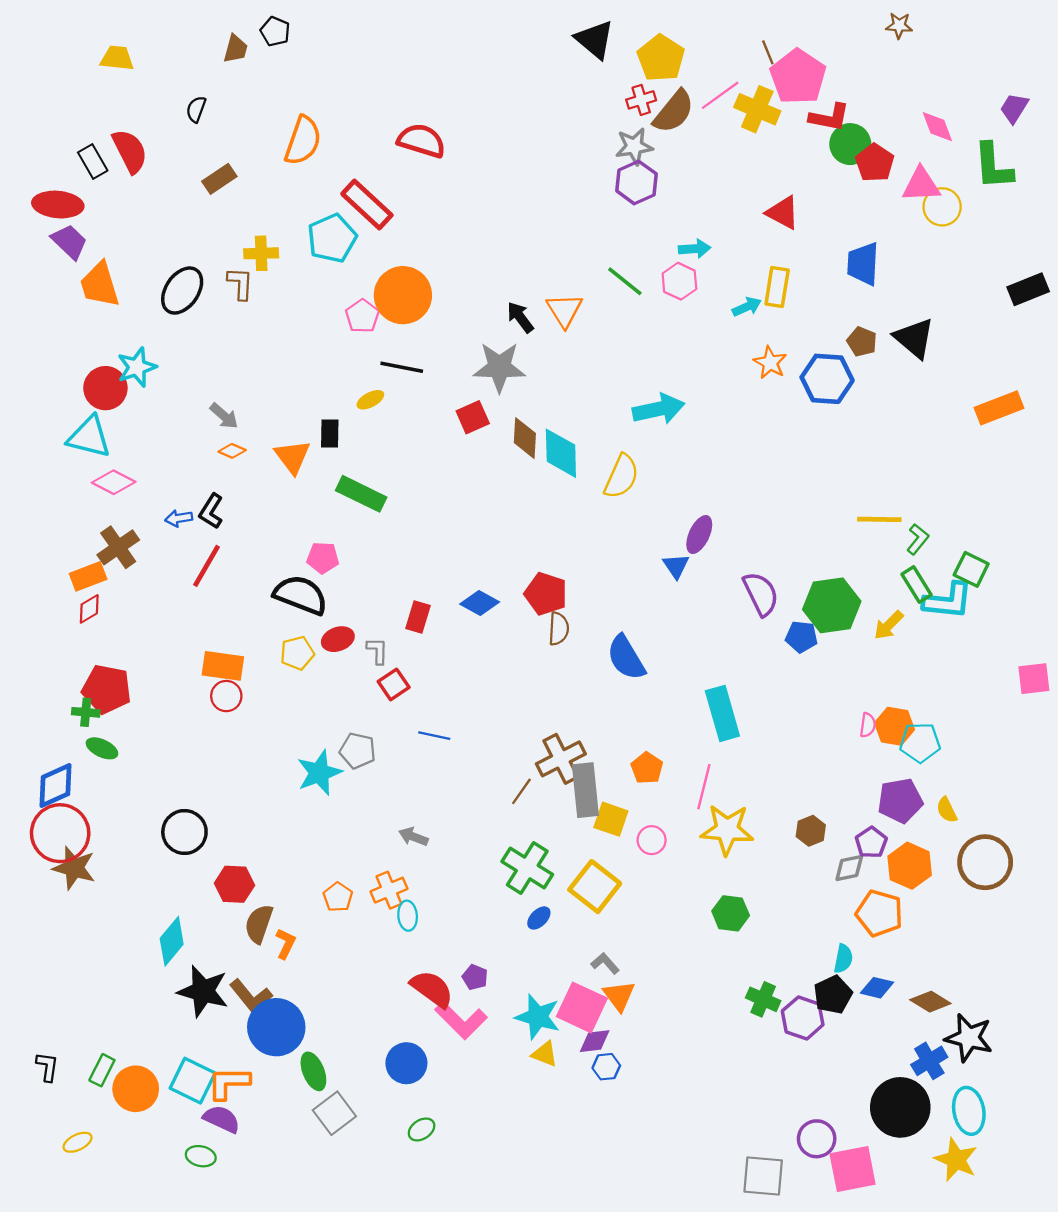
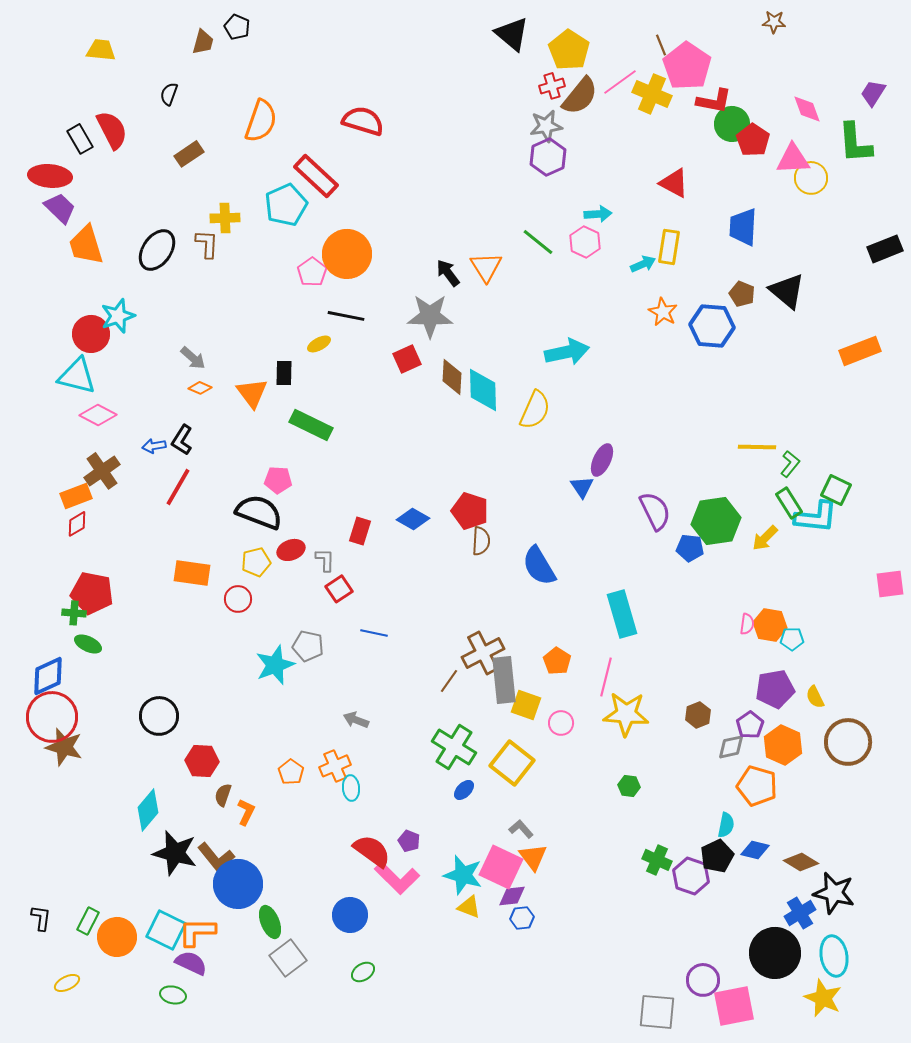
red circle: (226, 696) -> (238, 599), moved
cyan pentagon: (920, 743) -> (792, 639), size x0.7
green hexagon: (731, 913) -> (629, 786), size x0.7
brown semicircle: (259, 924) -> (223, 795), size x0.7

